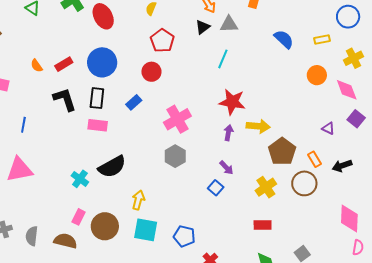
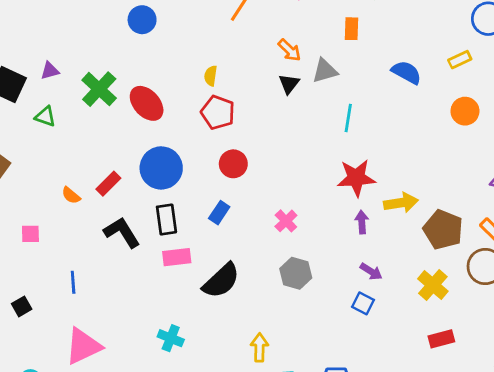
red pentagon: (162, 41) -> (218, 112), moved
cyan line: (223, 59) -> (348, 118), moved
pink cross: (177, 119) -> (286, 221), size x0.6
black semicircle: (112, 167) -> (221, 281), moved

